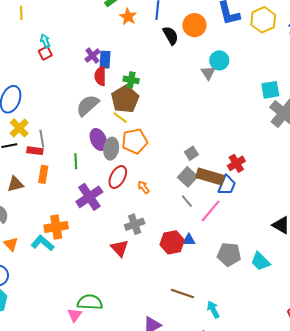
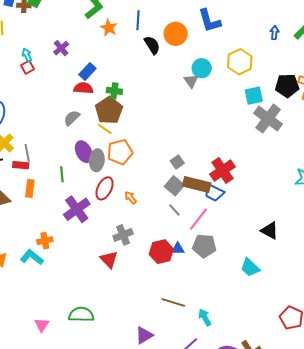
yellow hexagon: (263, 20) -> (240, 62), moved
purple cross: (92, 56) -> (61, 48), moved
blue rectangle: (105, 60) -> (87, 71), turned 42
red semicircle: (100, 76) -> (83, 88), turned 96
gray semicircle: (88, 105) -> (72, 118), size x0.7
red cross: (236, 163) -> (223, 170), size x1.4
blue trapezoid: (227, 185) -> (214, 193), turned 95
orange cross: (56, 227) -> (45, 241), size x0.7
gray pentagon: (229, 254) -> (204, 246), moved
pink triangle: (75, 315) -> (42, 325), moved

